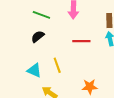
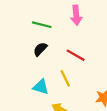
red line: (81, 41) -> (76, 55), moved, turned 36

